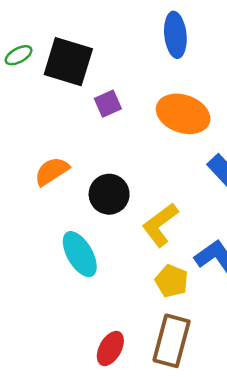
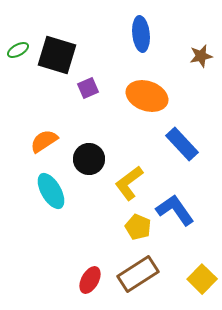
cyan ellipse: (80, 254) -> (51, 191), moved
brown rectangle: (172, 341) -> (138, 274), turned 42

